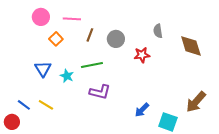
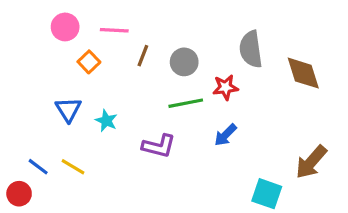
gray semicircle: (158, 31) -> (251, 49), size x1.6
green line: (92, 65) -> (186, 103), moved
blue arrow: (142, 110) -> (225, 135), moved

